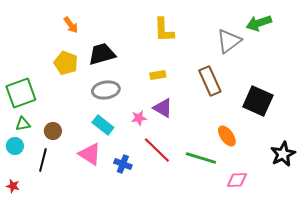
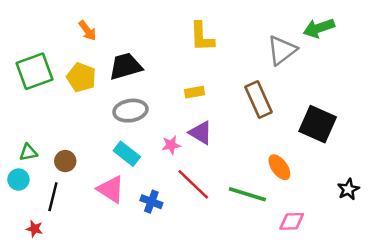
green square: (21, 93) -> (34, 71), moved
black star: (283, 154) -> (348, 189), size x0.7
red star: (13, 186) -> (34, 229), moved

